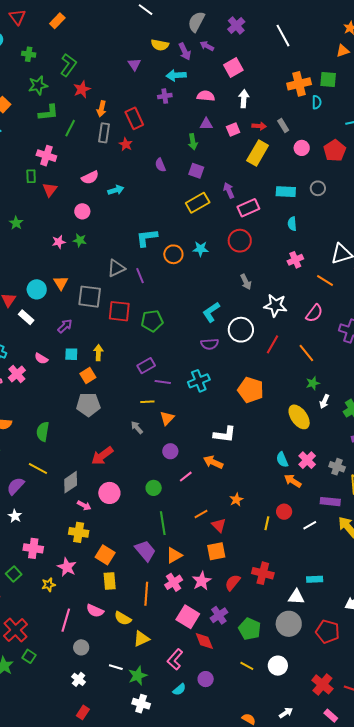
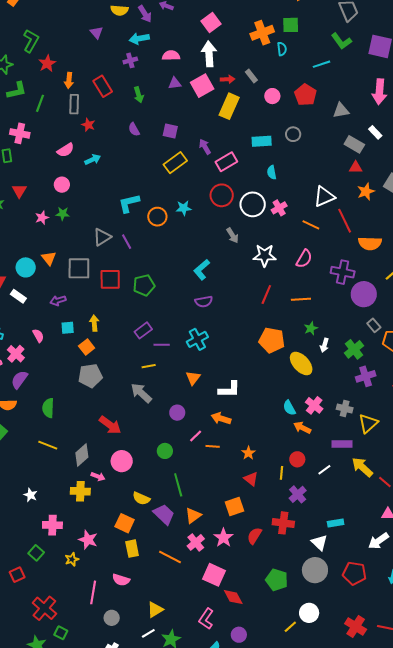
pink square: (233, 67) -> (211, 23), moved
white arrow: (244, 99) -> (209, 54), size x1.4
pink square: (233, 129) -> (202, 86), size x1.6
green arrow: (193, 142) -> (139, 95), moved
red star: (126, 144) -> (88, 125), moved
red triangle: (50, 190) -> (19, 191), moved
purple arrow: (65, 326) -> (58, 301), turned -147
white circle: (241, 330) -> (253, 204), moved
orange line: (306, 353) -> (301, 299), turned -48
pink semicircle: (41, 359) -> (38, 336), turned -144
orange pentagon: (251, 390) -> (272, 340), moved
orange triangle: (167, 418) -> (193, 378), moved
gray arrow: (137, 428) -> (141, 393), size x1.6
red arrow: (102, 456) -> (110, 425), turned -100
purple semicircle: (16, 486) -> (19, 380), moved
orange line: (201, 514) -> (213, 446), moved, turned 40
red triangle: (219, 525) -> (251, 479), moved
yellow cross: (79, 532) -> (80, 491), moved
orange line: (146, 594) -> (170, 557), turned -60
white triangle: (296, 597) -> (319, 543), turned 48
purple cross: (219, 615) -> (298, 494), moved
yellow semicircle: (123, 618) -> (141, 498), moved
yellow triangle: (141, 639) -> (155, 610), moved
yellow line: (247, 666) -> (290, 627), moved, turned -64
white line: (116, 667) -> (148, 633), turned -40

